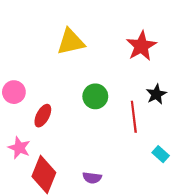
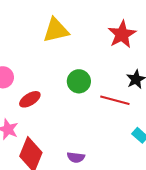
red ellipse: (43, 116) -> (30, 99), turned 30
red line: (134, 117) -> (115, 100), turned -68

